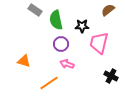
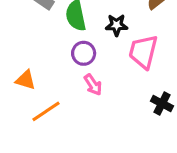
pink arrow: (67, 64) -> (93, 85), turned -144
orange line: (49, 83) -> (46, 111), moved

